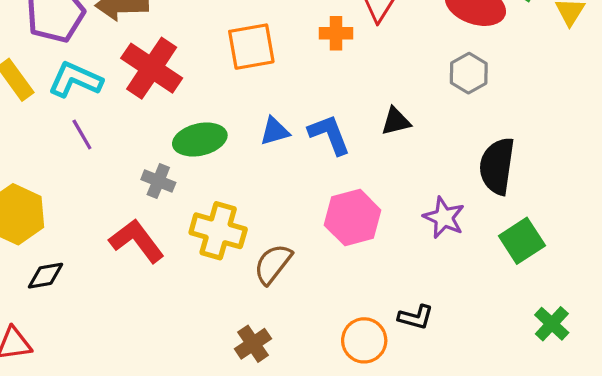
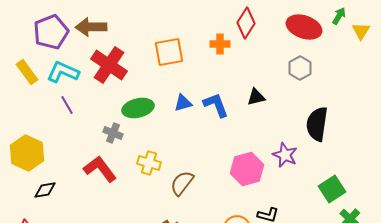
pink hexagon: (353, 218) -> (247, 169), moved
yellow cross: (218, 231) -> (149, 163), size x0.7
green square: (522, 241) -> (332, 189), moved

